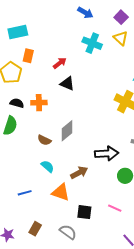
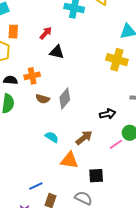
brown semicircle: (44, 140) -> (43, 99), moved
black arrow: (107, 153) -> (108, 114), size x0.7
blue line: (25, 193) -> (36, 186), moved
pink line: (115, 208) -> (116, 144), moved, turned -48

